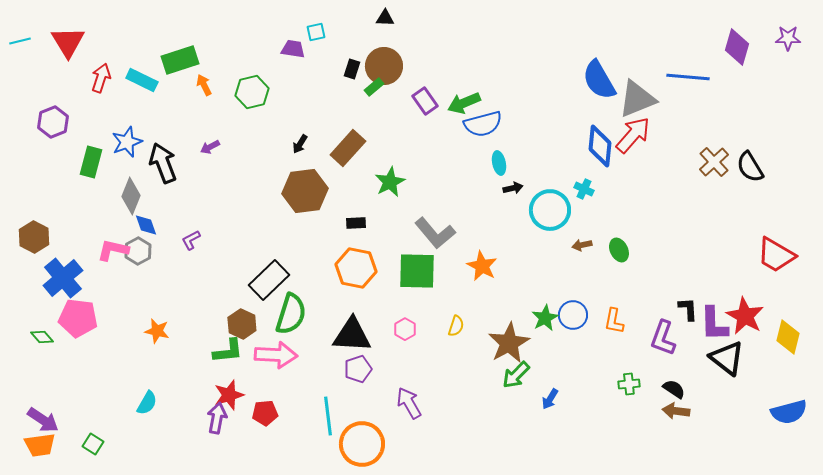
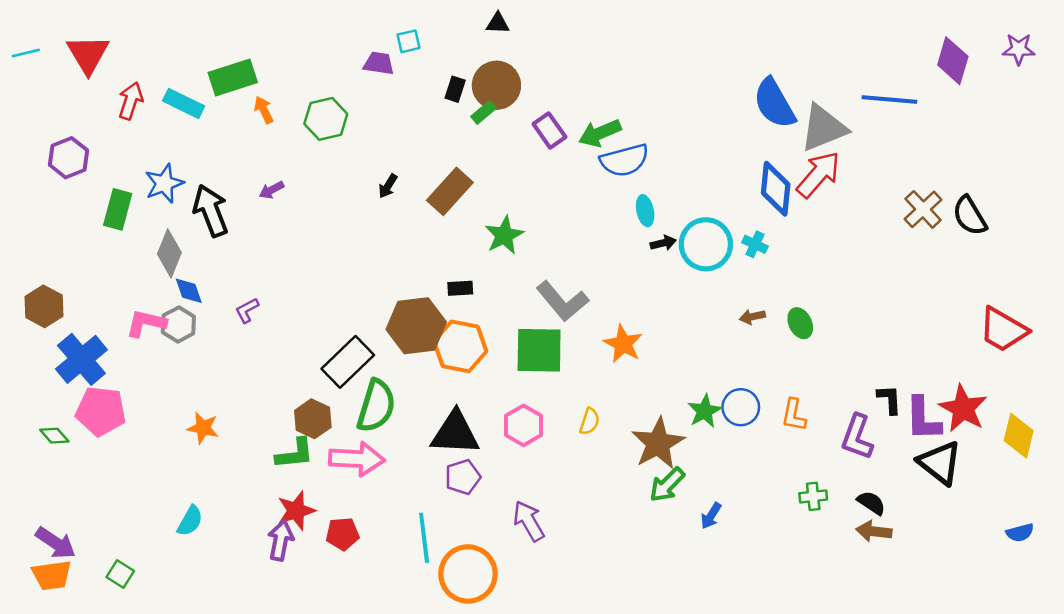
brown hexagon: (305, 191) -> (416, 326), moved
cyan circle: (550, 210) -> (706, 244), moved
pink hexagon: (405, 329) -> (524, 425), size x1.4
blue semicircle: (789, 412) -> (1020, 533), size x0.6

